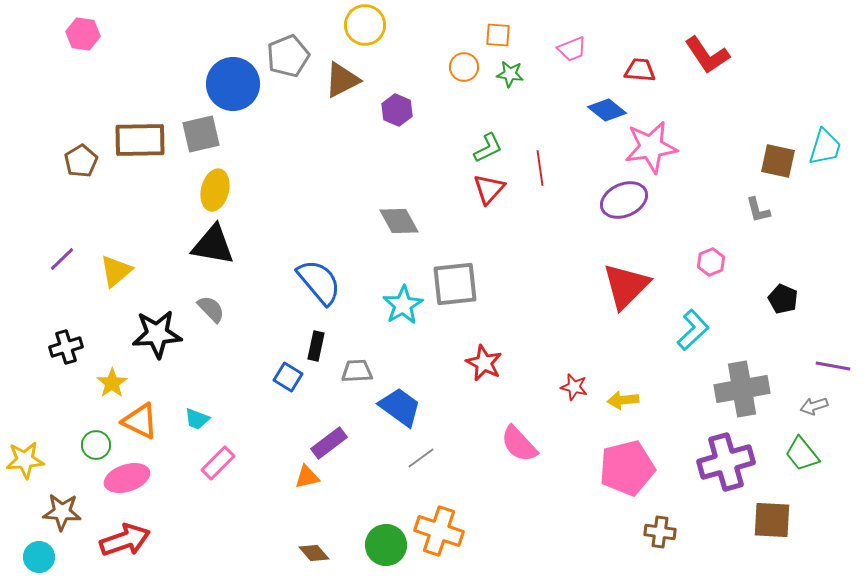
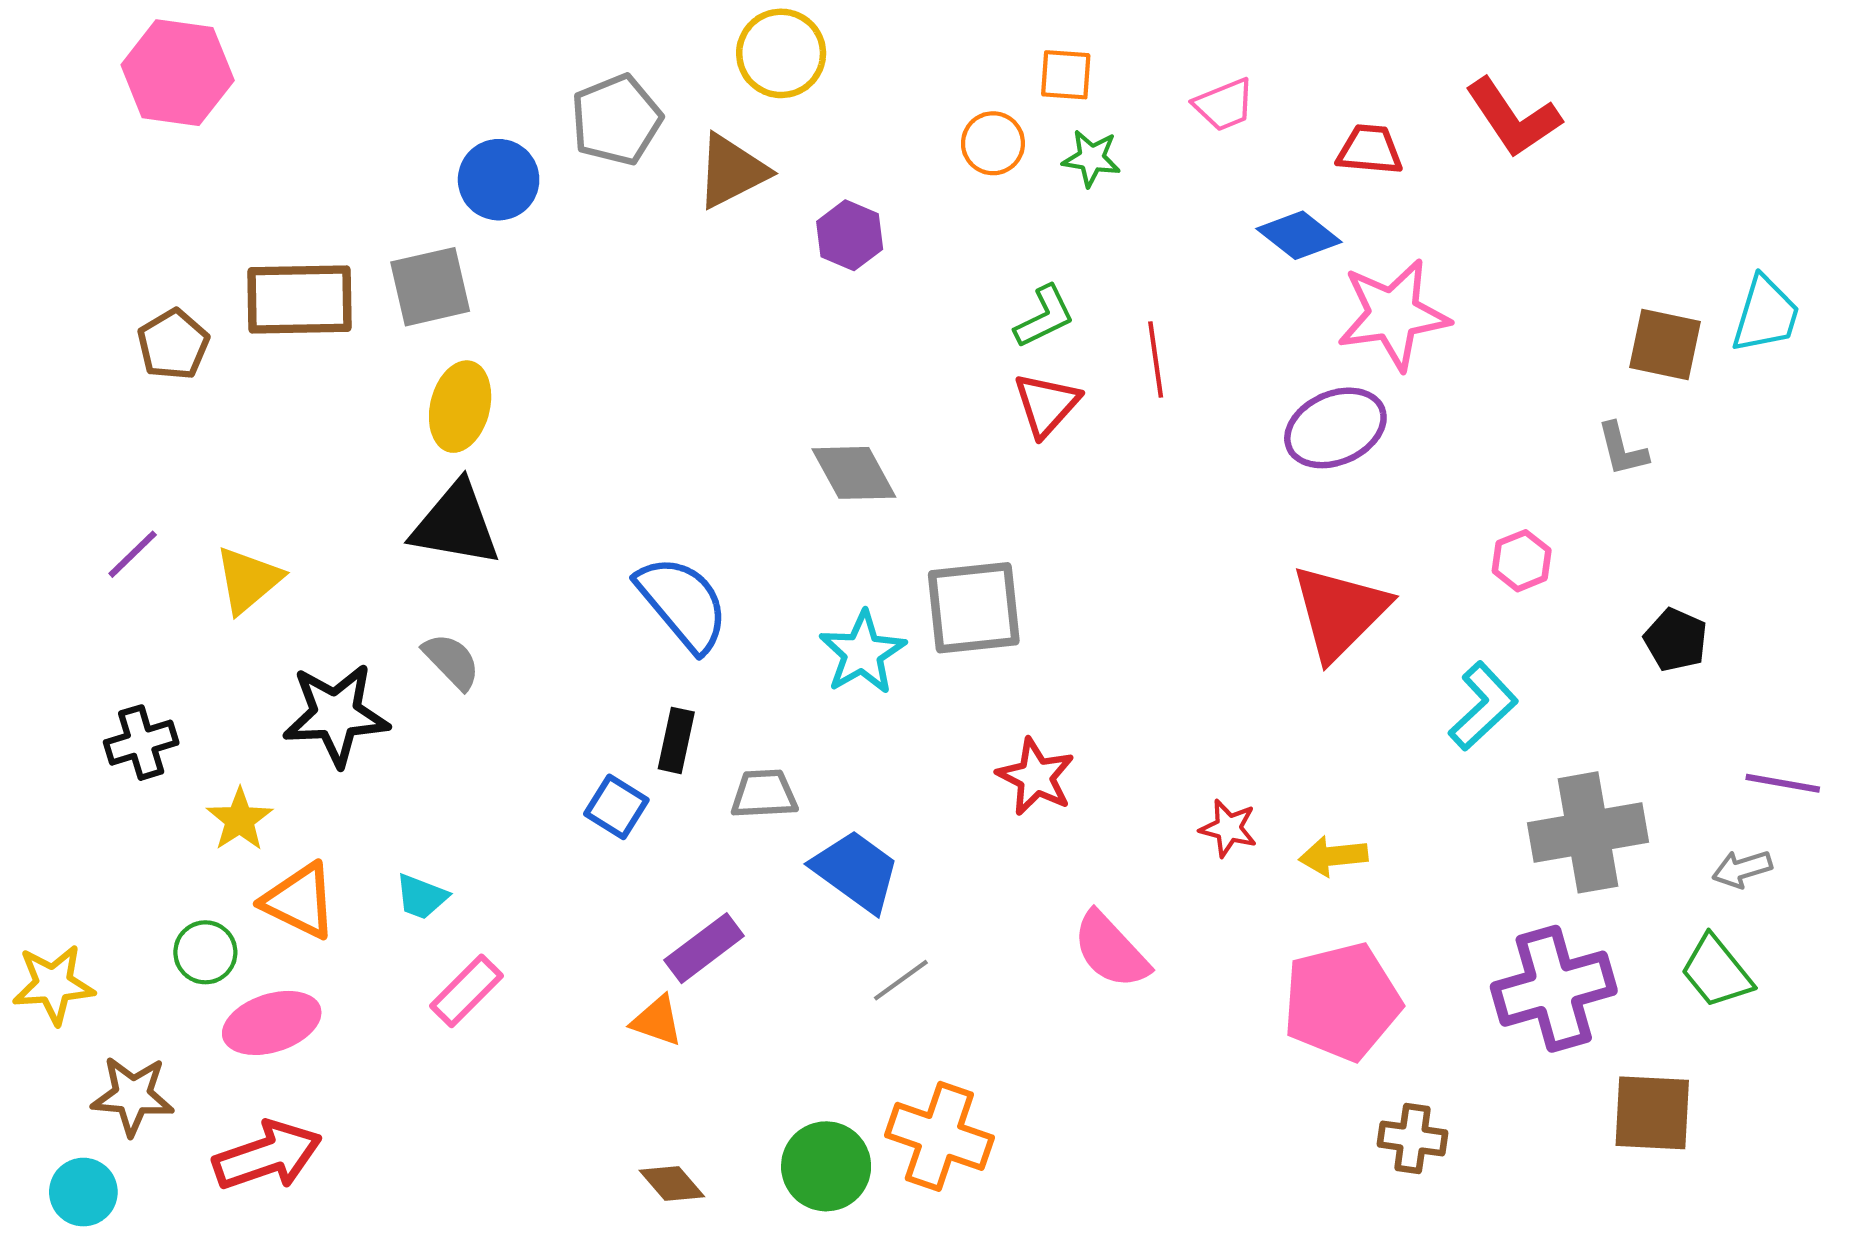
pink hexagon: (83, 34) -> (178, 73), size x1.5
blue circle: (233, 84) -> (499, 180), size x0.7
orange triangle: (307, 477) -> (657, 1021), turned 32

